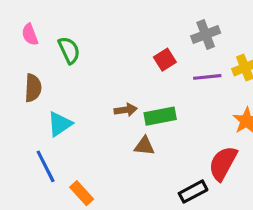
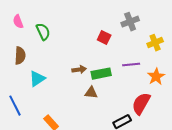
red square: (165, 60) -> (104, 38), turned -32
purple line: (207, 77) -> (131, 65), moved
blue line: (46, 166) -> (15, 106), moved

